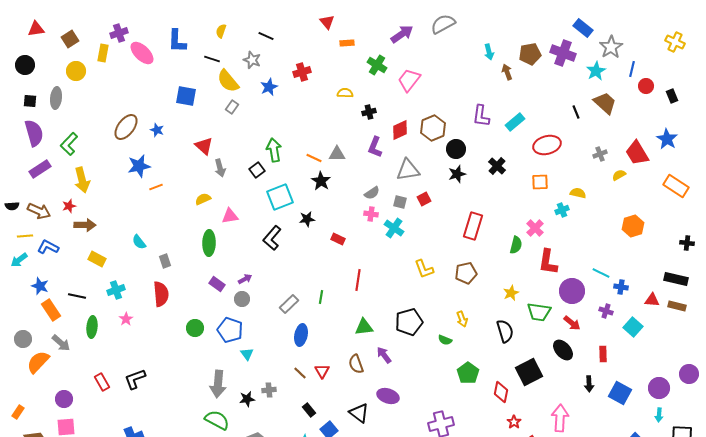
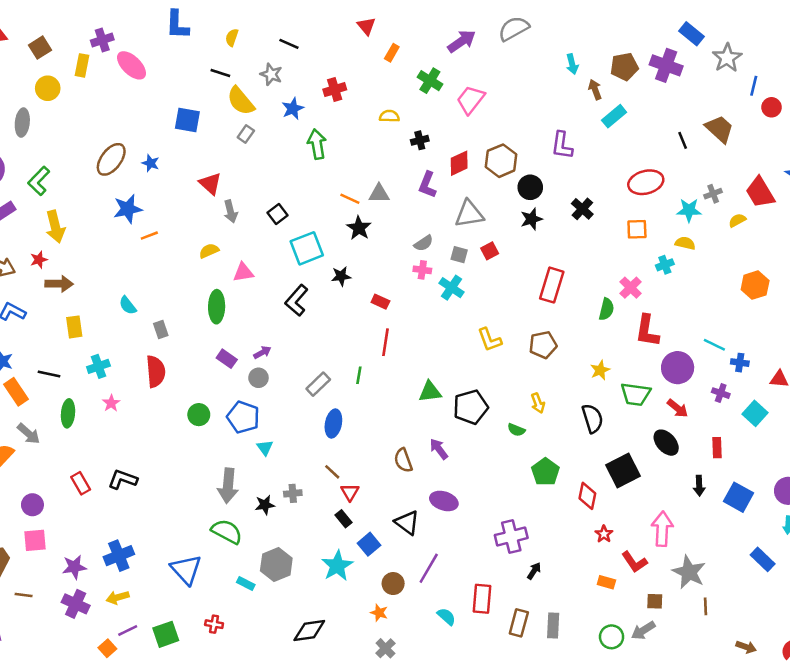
blue L-shape: (177, 41) -> (177, 25), moved
orange rectangle: (347, 43) -> (392, 53), turned -56
cyan star: (596, 71) -> (689, 210), moved, turned 30
cyan rectangle: (515, 122) -> (614, 116), moved
green arrow: (274, 150) -> (317, 144), moved
yellow rectangle: (97, 259) -> (74, 327), turned 54
red line: (358, 280) -> (385, 342), moved
green triangle: (364, 327) -> (430, 392), moved
red triangle: (322, 371) -> (350, 492), moved
black L-shape: (135, 379) -> (123, 479), turned 40

